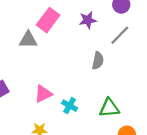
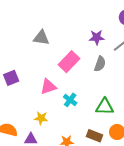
pink rectangle: (48, 20) -> (69, 62), moved
purple star: (88, 20) -> (97, 37), moved

